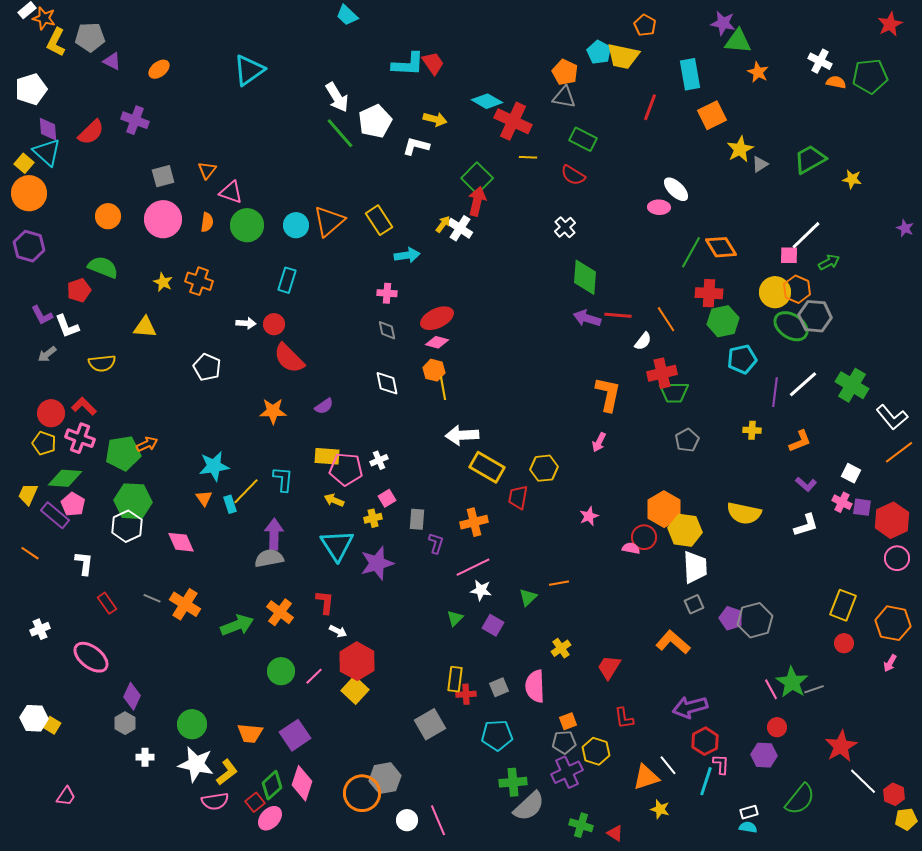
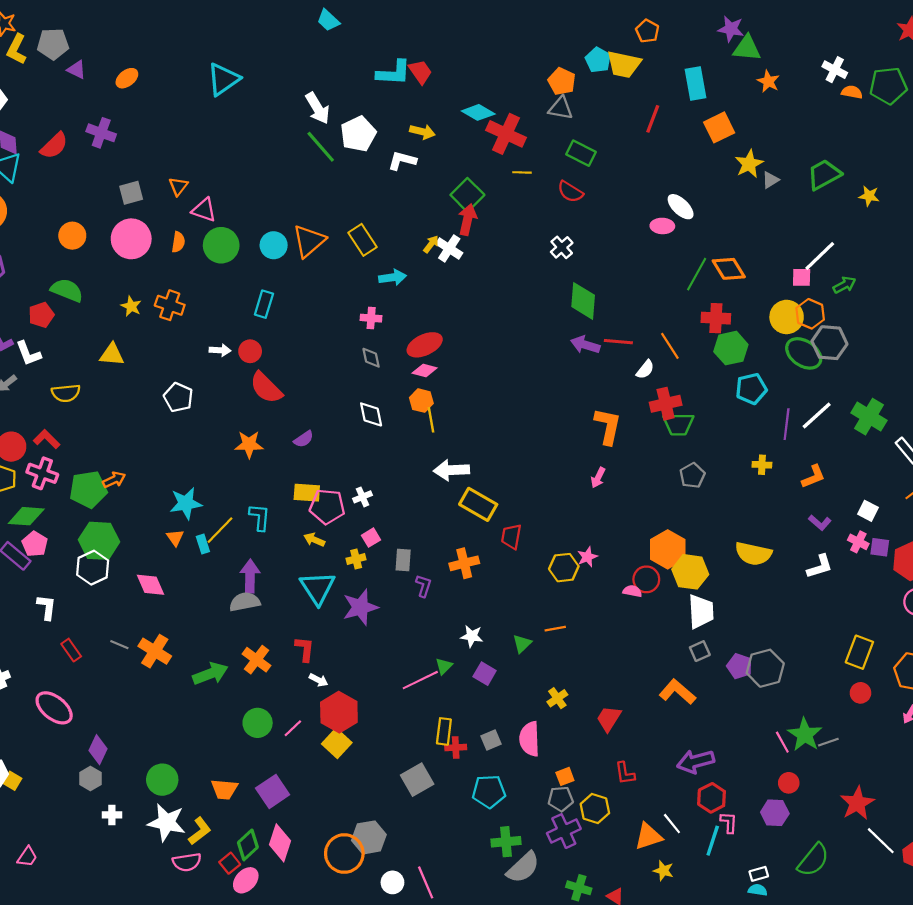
yellow hexagon: (544, 468) -> (564, 568), moved
pink line: (473, 567) -> (420, 680), moved

